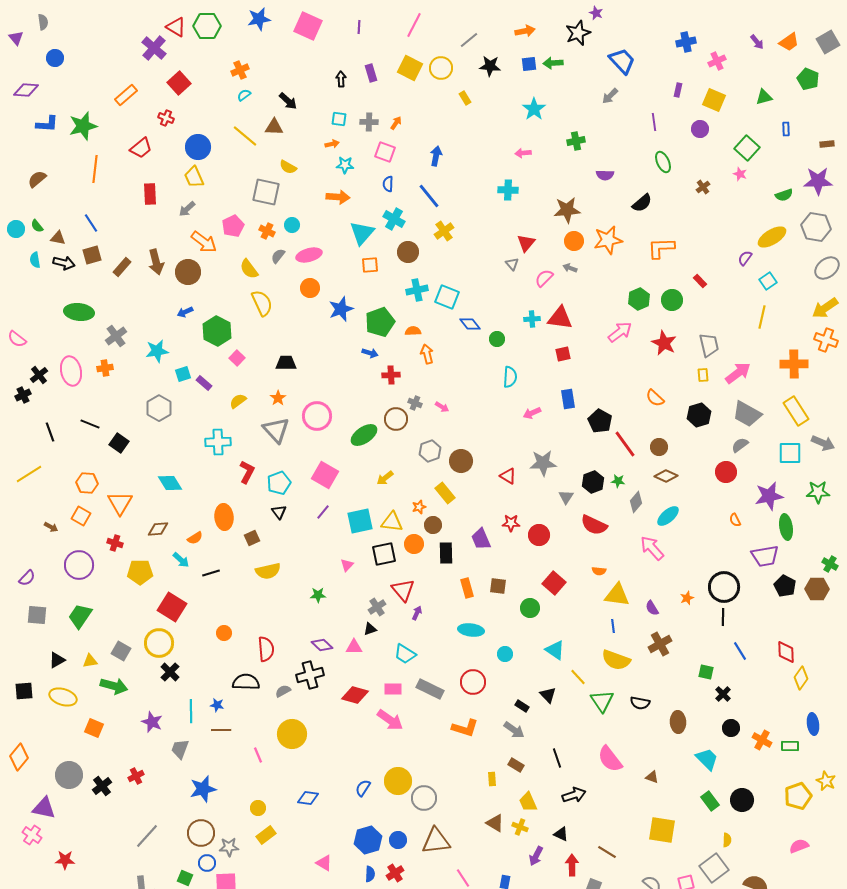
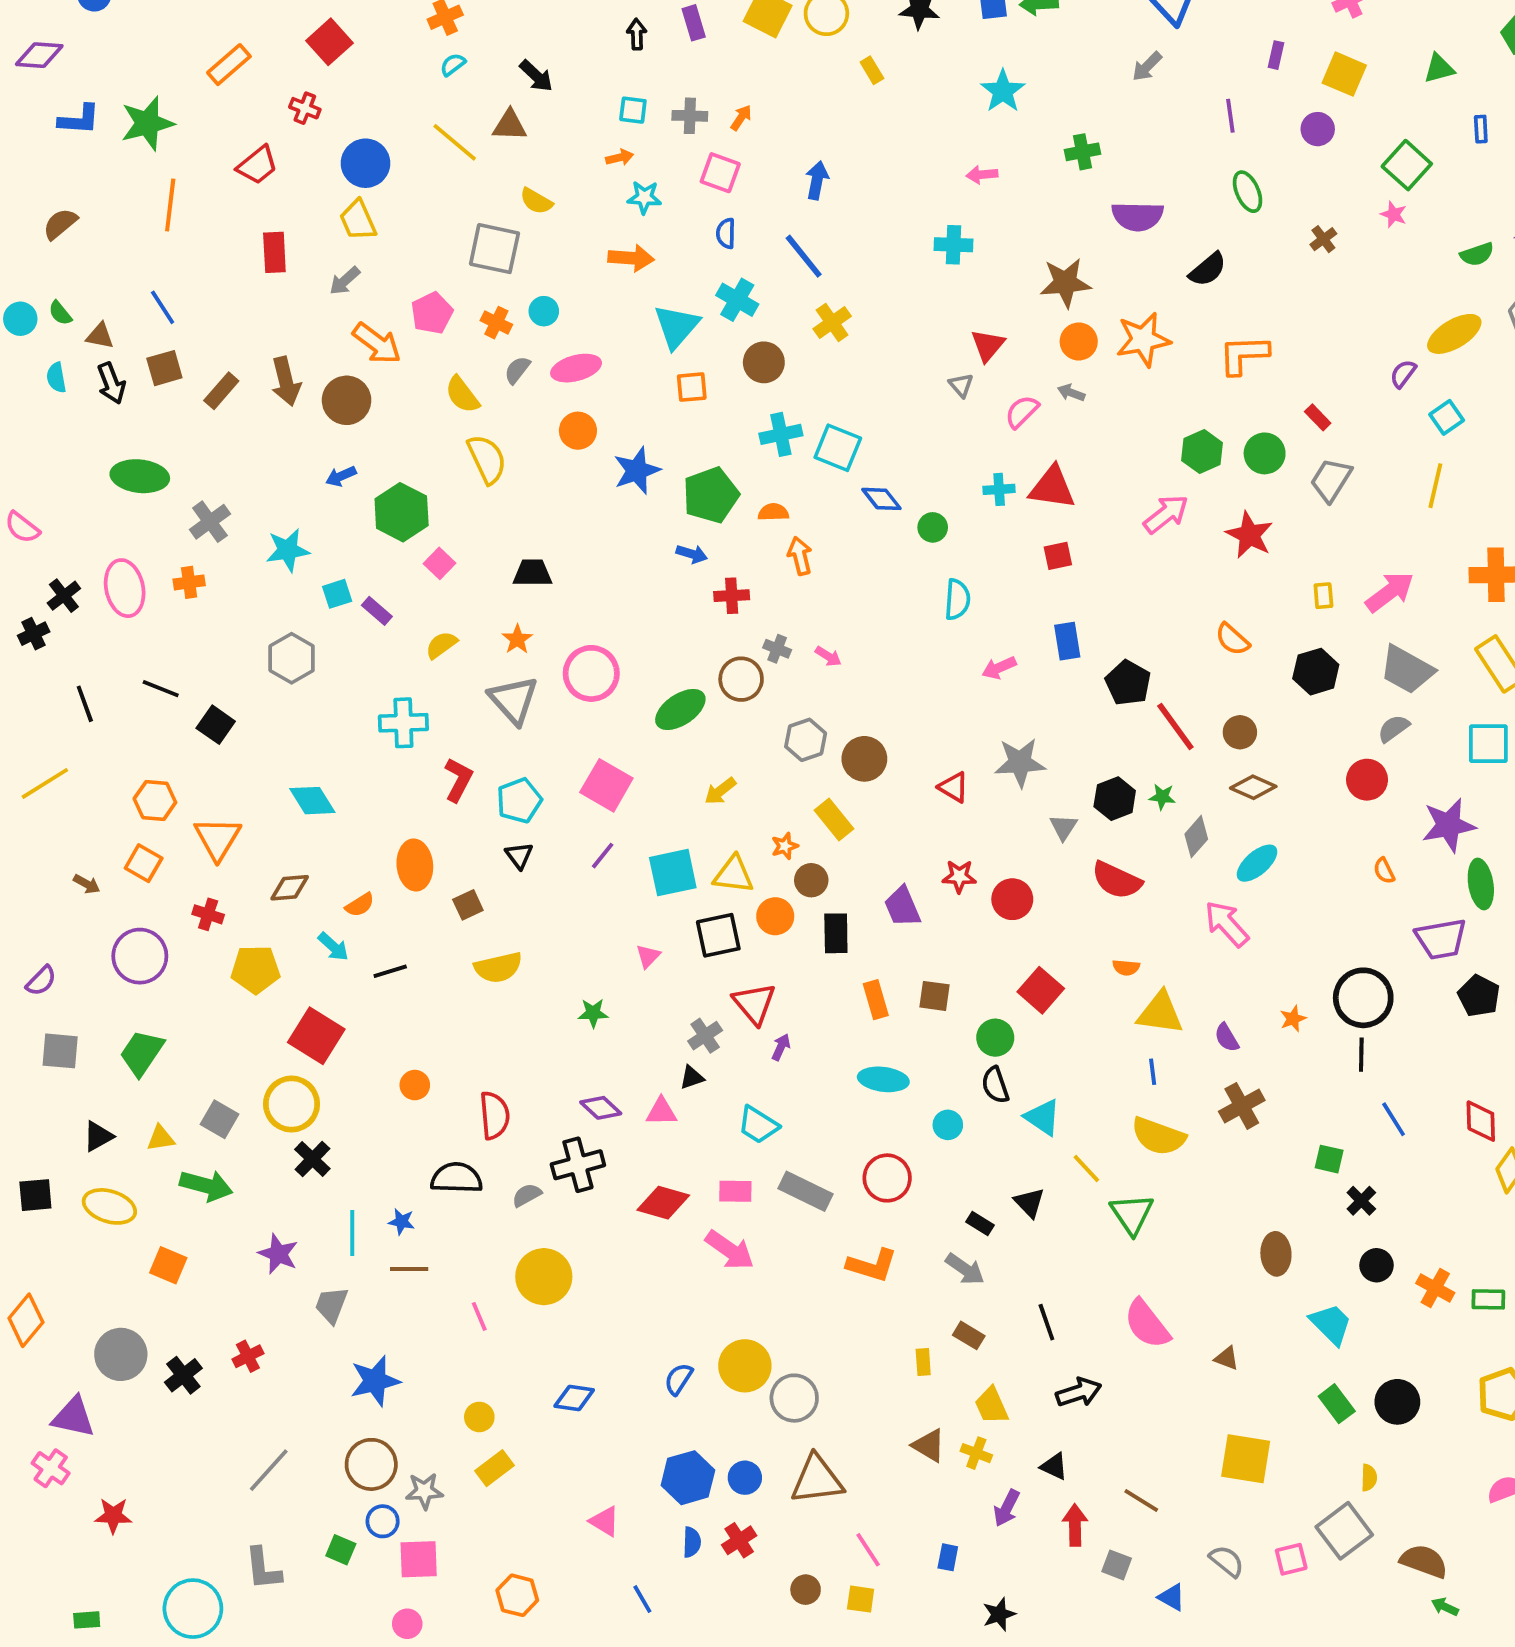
purple semicircle: (605, 175) -> (1138, 216), size x1.5
black arrow: (64, 263) -> (111, 383), turned 55
gray trapezoid: (709, 345) -> (1331, 480), moved, turned -135
black semicircle: (640, 703) -> (995, 1085), moved, turned 60

